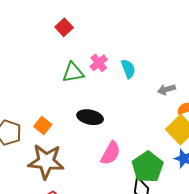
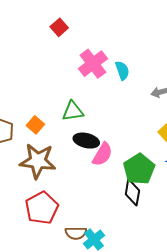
pink cross: (99, 63) -> (93, 64), size x1.6
green triangle: (73, 72) -> (73, 111), moved
black ellipse: (90, 117) -> (86, 141), moved

